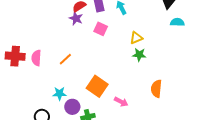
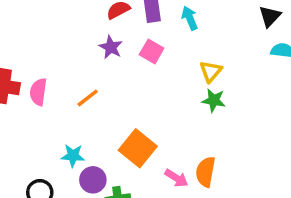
purple star: (76, 18) -> (111, 47), moved
yellow triangle: (136, 38) -> (211, 71), turned -32
orange semicircle: (156, 89) -> (206, 172), moved

